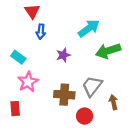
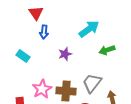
green arrow: (108, 51) -> (107, 50), size x0.7
pink star: (28, 82) -> (42, 89), moved

